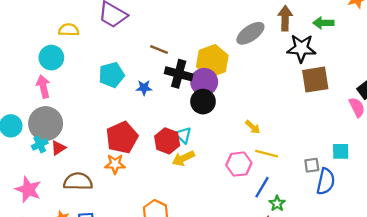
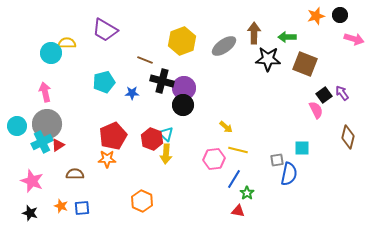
cyan circle: (51, 58) -> (51, 53), moved
yellow hexagon: (212, 61) -> (182, 41), moved
brown square: (315, 80) -> (305, 64), moved, turned 30
cyan cross: (40, 144) -> (42, 142), size x1.5
yellow arrow: (183, 158) -> (166, 154), turned -60
brown semicircle: (78, 181) -> (75, 174), size x0.7

